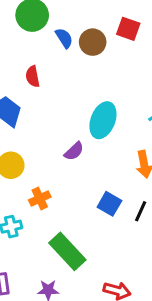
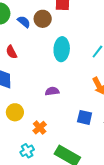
cyan ellipse: (103, 120) -> (62, 49), moved
purple semicircle: (74, 151) -> (52, 91), turned -128

